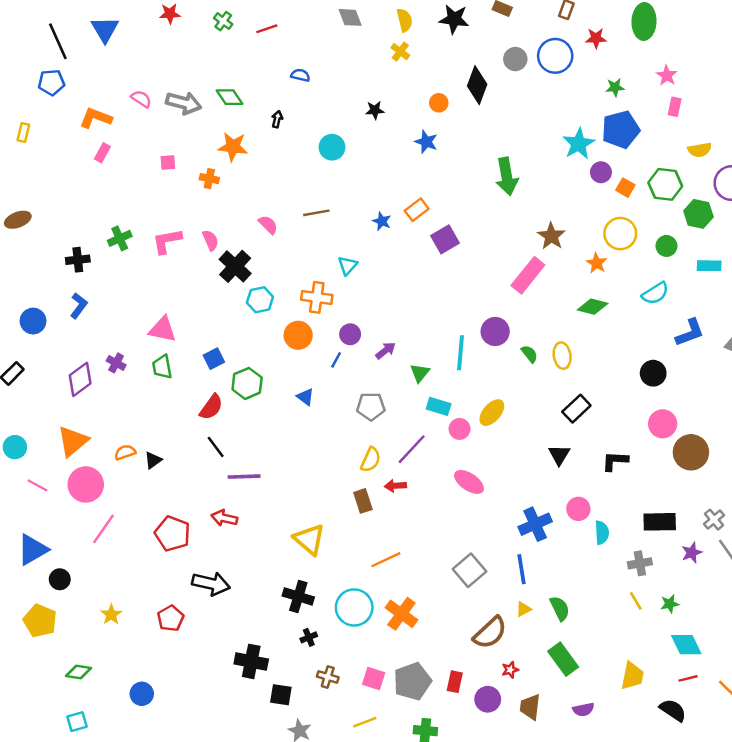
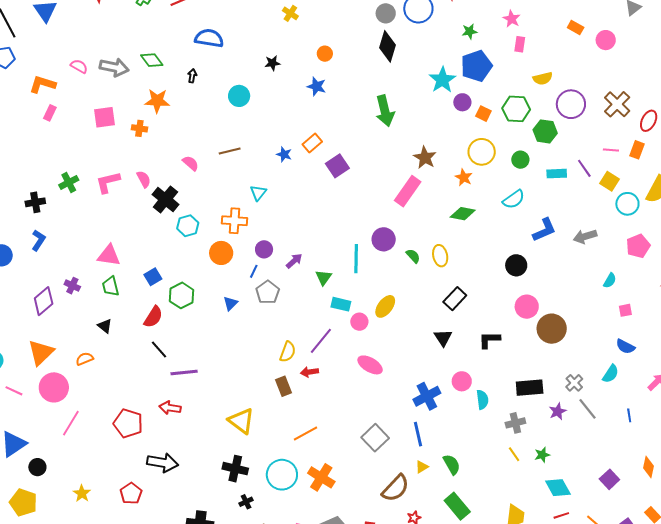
blue semicircle: (300, 75) -> (209, 38), size x1.8
black diamond: (477, 85) -> (387, 46), moved
pink square: (168, 162) -> (104, 117), size x1.6
blue triangle: (305, 397) -> (230, 303), turned 42
gray pentagon: (371, 406) -> (268, 292), moved, turned -30
black triangle: (153, 460) -> (105, 326), moved, turned -42

